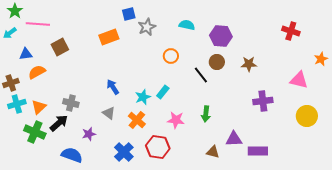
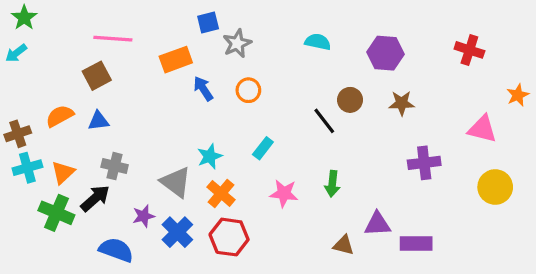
pink line: (38, 24) -> (113, 39), moved
cyan semicircle: (187, 25) -> (318, 42), moved
purple hexagon: (221, 36) -> (386, 53), moved
blue triangle: (26, 54) -> (98, 121), moved
orange circle: (171, 56) -> (248, 90), moved
blue arrow: (113, 87) -> (203, 89), moved
cyan star: (143, 97) -> (210, 156), moved
gray triangle: (109, 113) -> (176, 182), size x1.5
red hexagon: (158, 147) -> (229, 237), moved
blue cross: (124, 152) -> (177, 232), moved

